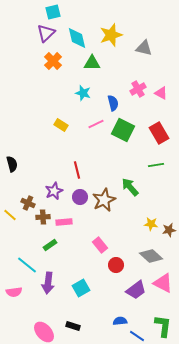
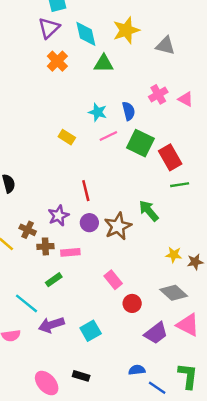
cyan star: (83, 93) -> (98, 112), moved
red rectangle: (159, 133) -> (170, 157), moved
purple arrow: (48, 283) -> (51, 325), turned 65

